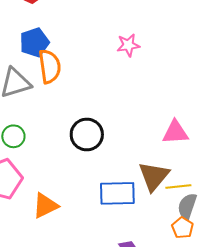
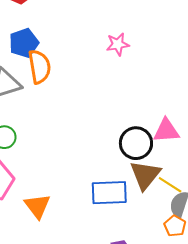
black circle: (87, 134) -> (136, 143), moved
yellow line: (178, 187) -> (170, 185), turned 40
orange triangle: (45, 206) -> (37, 206), turned -40

